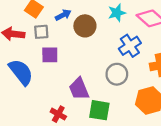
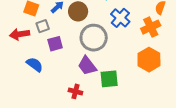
blue semicircle: (21, 72) -> (35, 65), size x0.7
gray circle: (117, 74) -> (94, 38), moved, size x1.4

